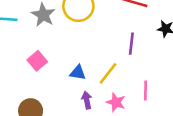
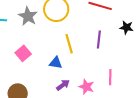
yellow line: (108, 73) -> (69, 44), moved, turned -54
purple arrow: (87, 100) -> (63, 85), turned 64

